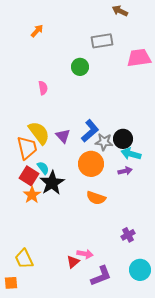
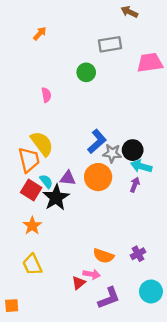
purple triangle: (63, 136) -> (68, 178), moved, turned -42
purple arrow: (125, 171) -> (135, 185), turned -56
orange star: (32, 195) -> (32, 226), moved
orange semicircle: (96, 198) -> (103, 256), moved
yellow trapezoid: (24, 259) -> (32, 265), moved

